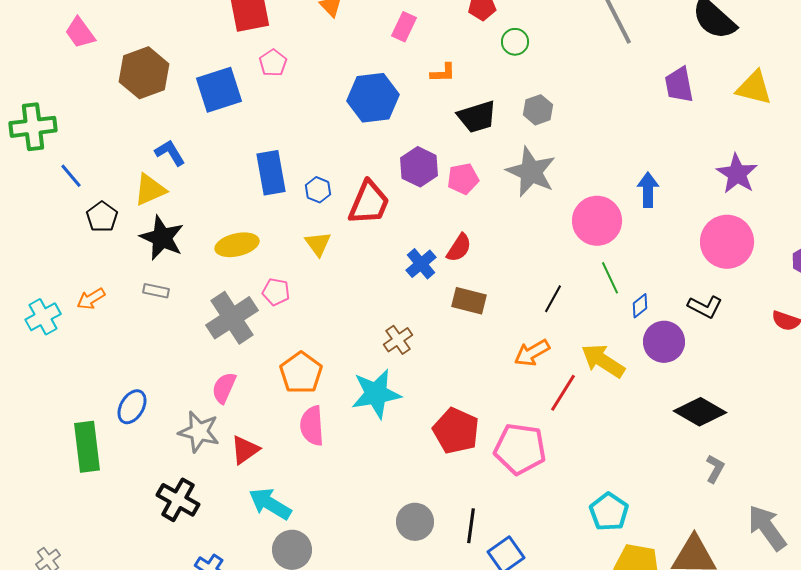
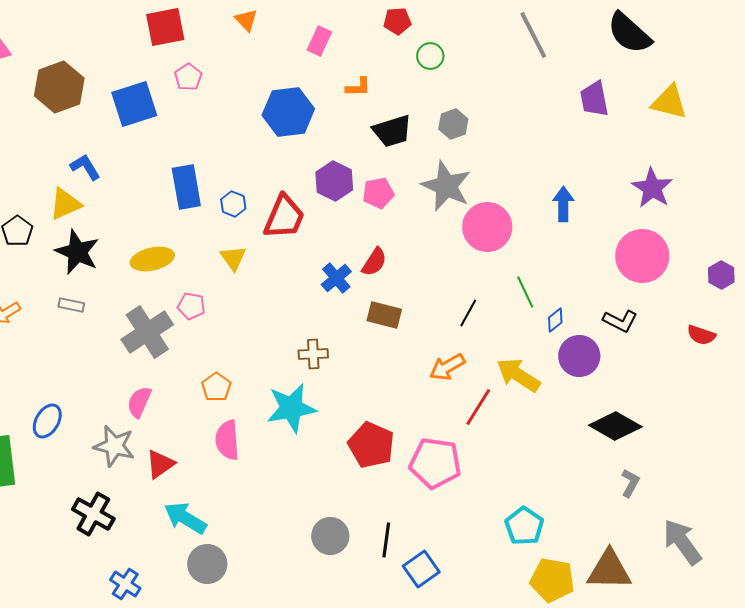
pink circle: (597, 221) -> (487, 227), moved
brown cross: (398, 340) -> (313, 354), turned 32
orange pentagon: (301, 373) -> (216, 387), size x0.7

